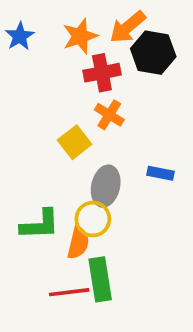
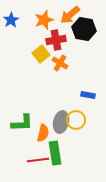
yellow square: (75, 142) -> (41, 54), moved
gray ellipse: (106, 186) -> (61, 122), moved
yellow circle: (93, 219) -> (76, 120), moved

